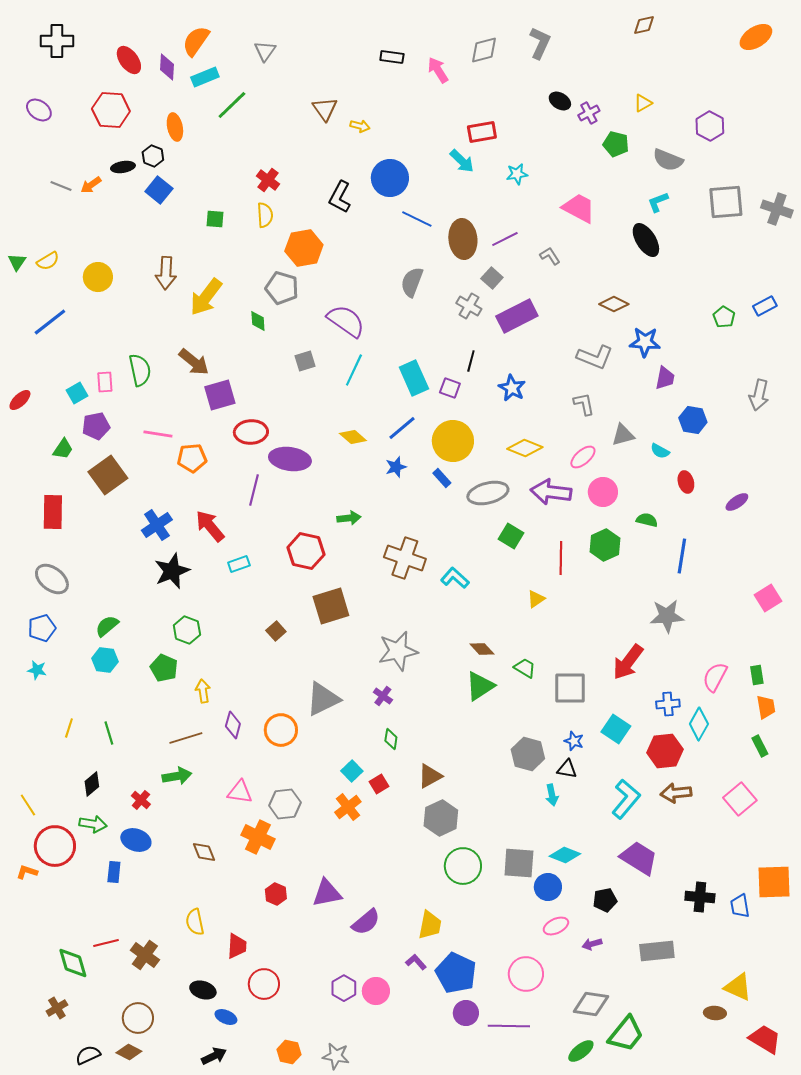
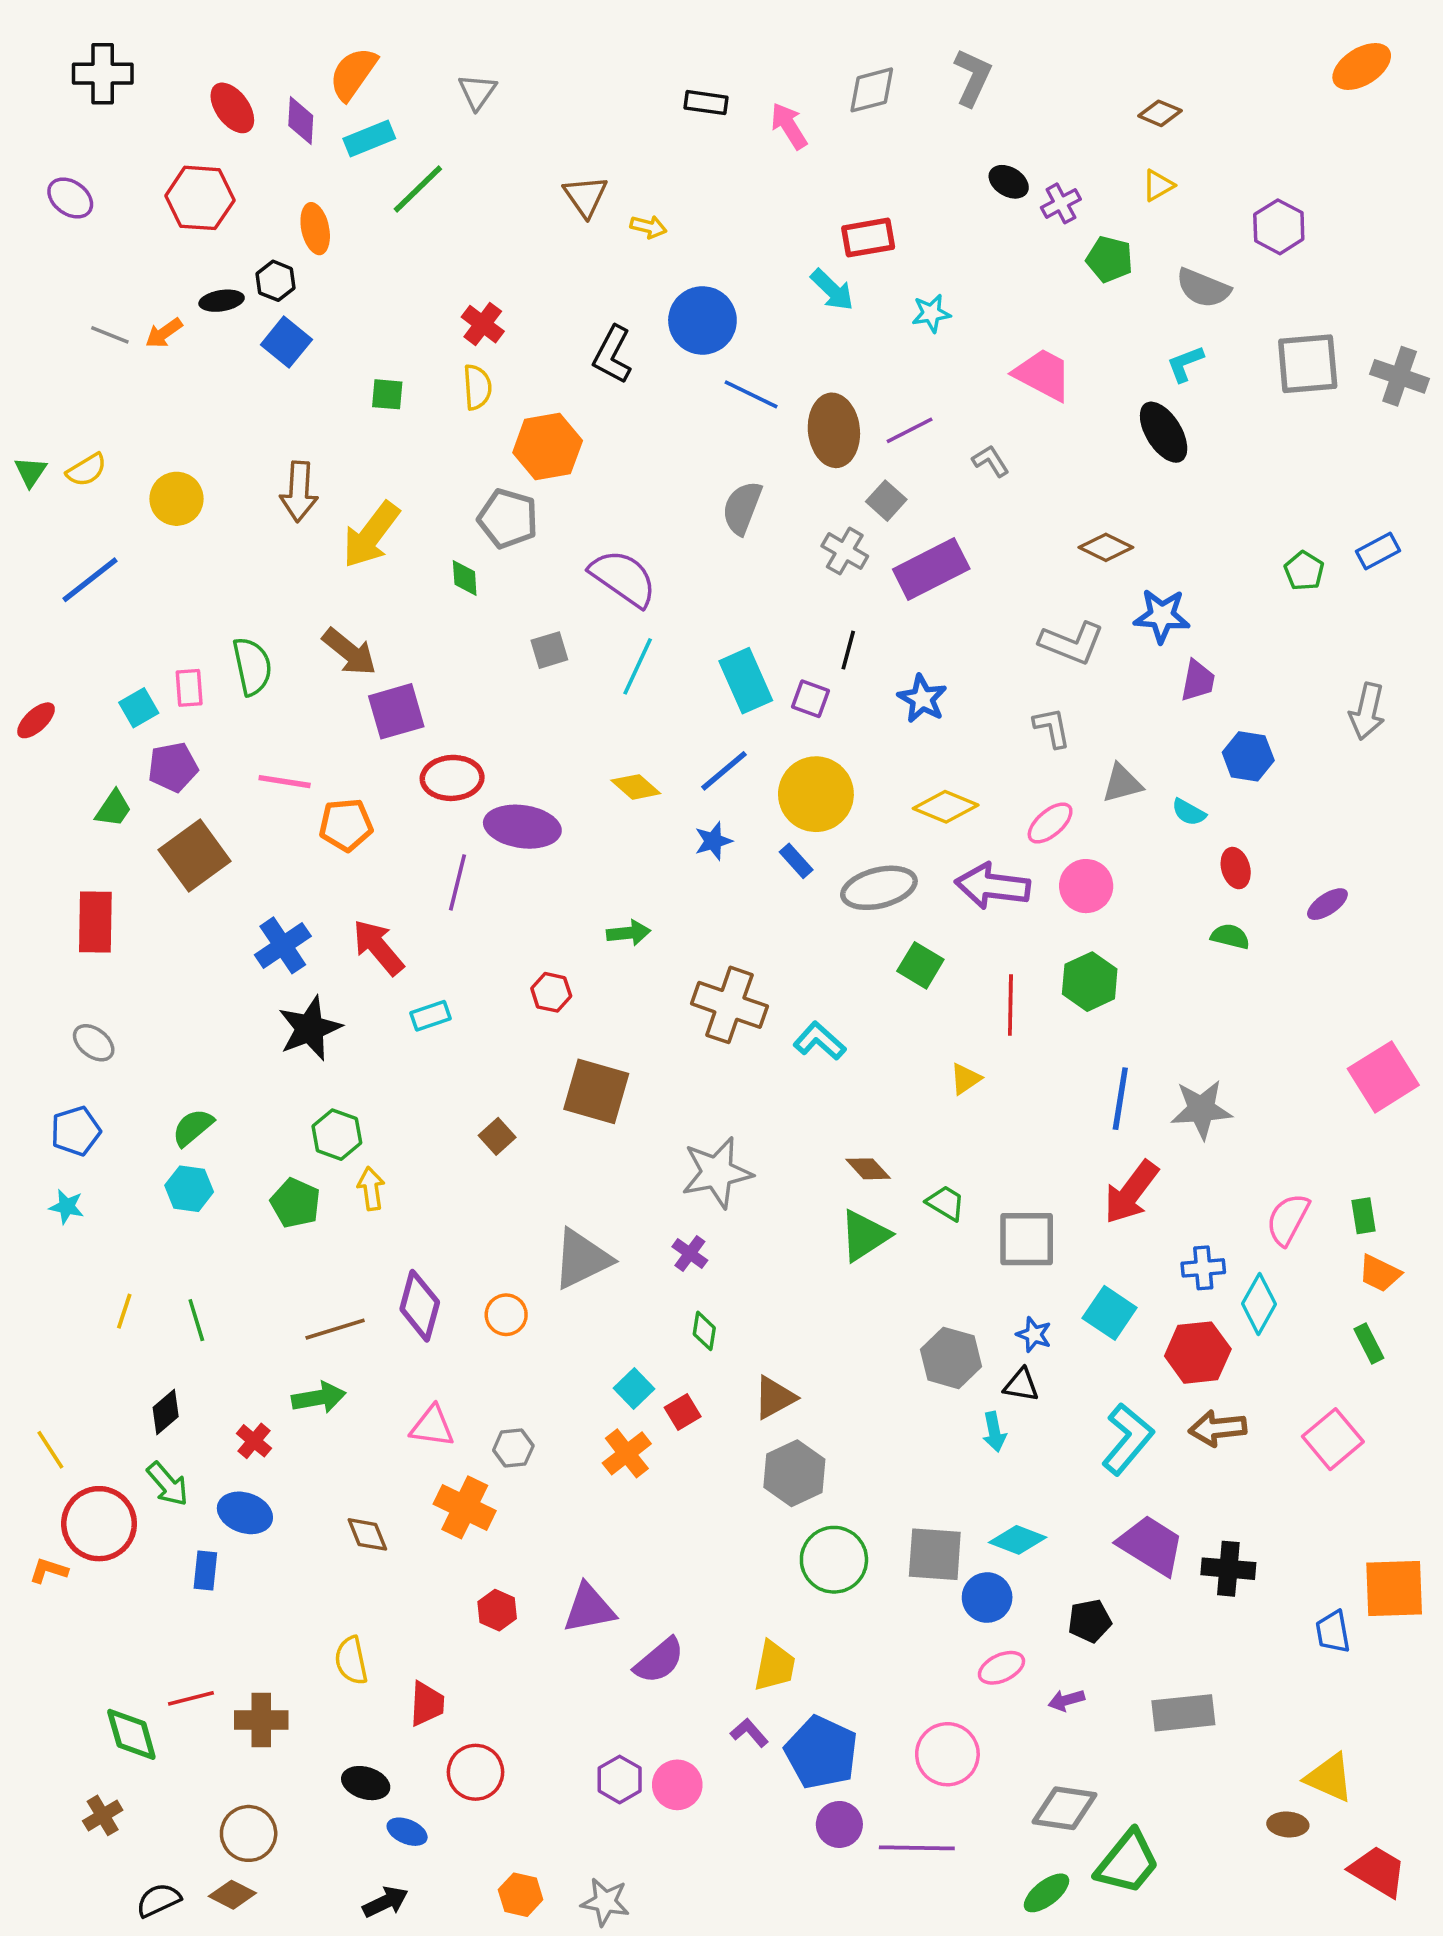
brown diamond: (644, 25) -> (1160, 113), moved, turned 35
green semicircle: (647, 520) -> (1230, 936), moved
red hexagon: (306, 551) -> (551, 992), size x0.6
blue line: (682, 556) -> (1120, 1099), moved
gray ellipse: (52, 579) -> (94, 1043), size x0.7
pink square: (768, 598) -> (1383, 1077), size x1.4
brown square: (331, 606) -> (596, 1091), turned 33
yellow arrow: (203, 691) -> (371, 1189), moved
orange trapezoid: (766, 707) -> (1380, 1273), turned 125
purple diamond: (233, 725) -> (420, 1306), size x1.4
orange circle: (281, 730) -> (506, 1315), size x0.7
gray hexagon: (285, 804) -> (513, 1448), size x0.7
green arrow: (93, 824) -> (168, 1484), turned 40
black cross: (700, 897) -> (1228, 1569), moved
brown cross: (145, 955) -> (261, 1720), turned -36

